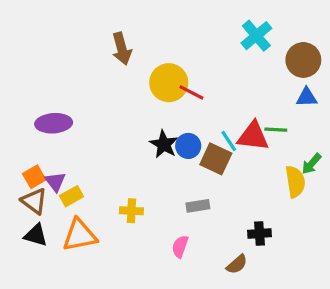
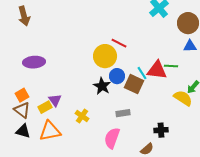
brown arrow: (122, 49) -> (24, 16), moved
yellow circle: (169, 83) -> (105, 56), moved
black star: (164, 144) -> (102, 86), moved
purple triangle: (55, 182) -> (55, 100), moved
yellow semicircle: (295, 182) -> (183, 98), turned -48
yellow cross: (131, 211) -> (82, 116), turned 32
pink semicircle: (180, 246) -> (112, 138), size x1.5

